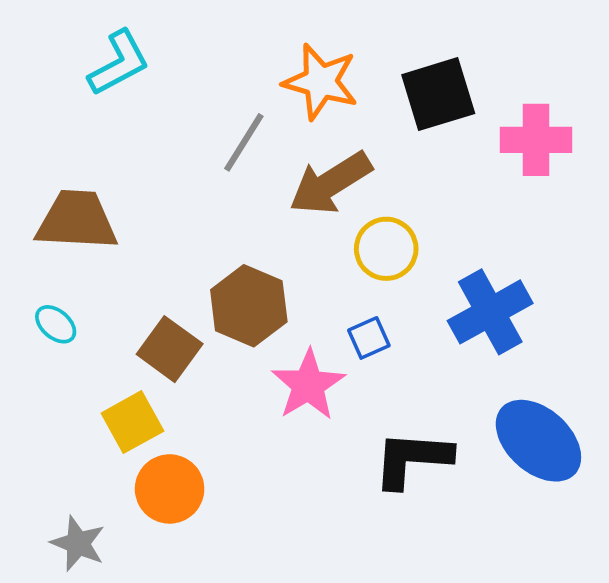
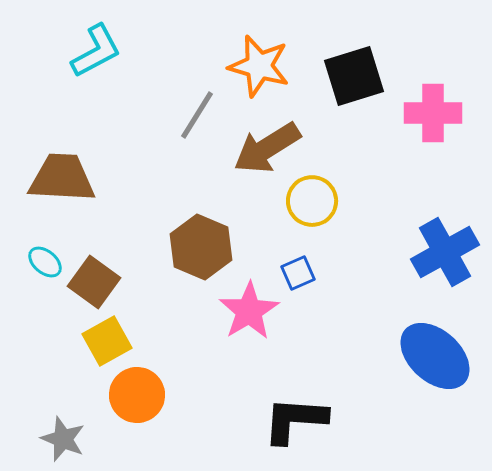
blue cross: (490, 312) -> (445, 252), moved
brown square: (170, 349) -> (94, 282), moved
black L-shape: (412, 459) -> (295, 420), moved

